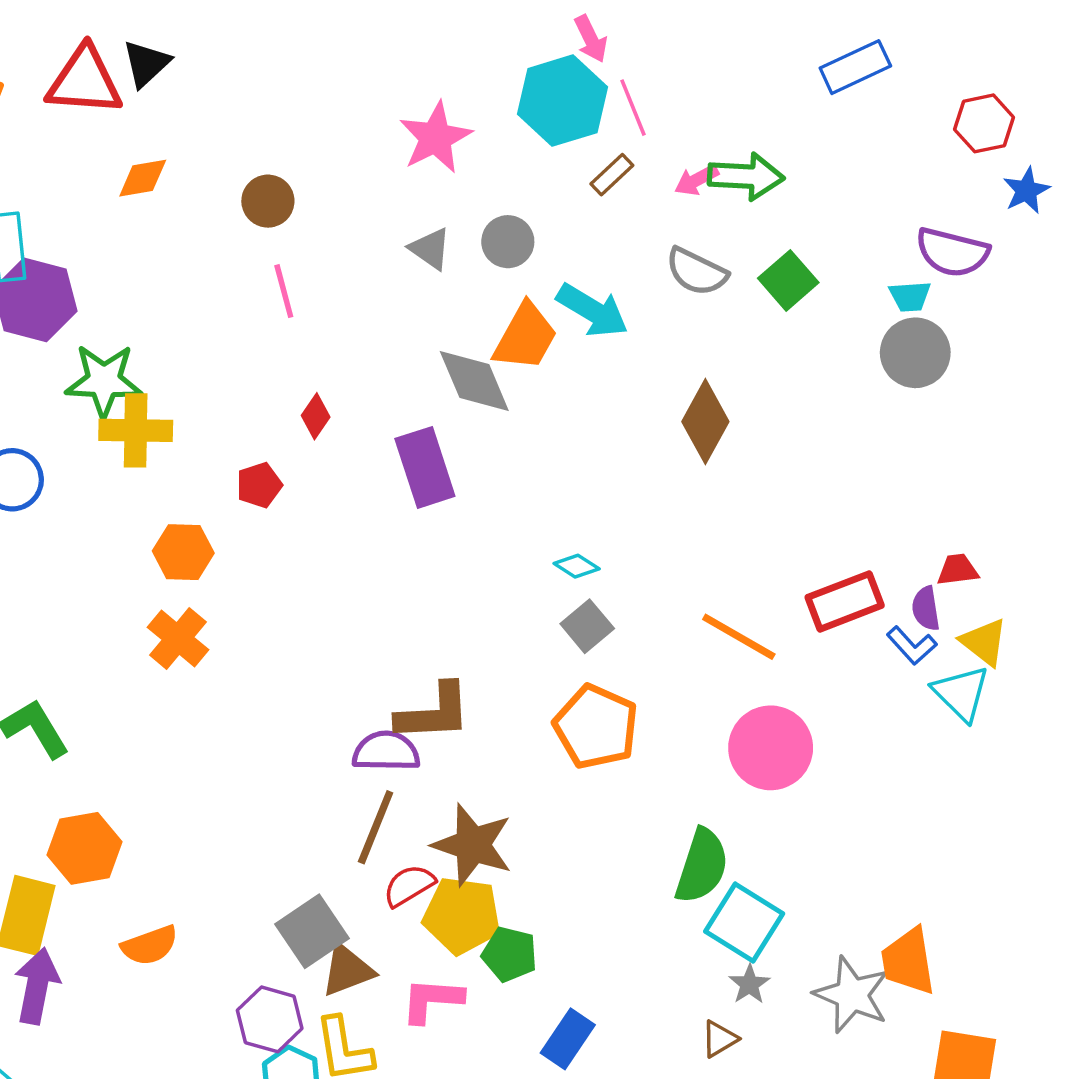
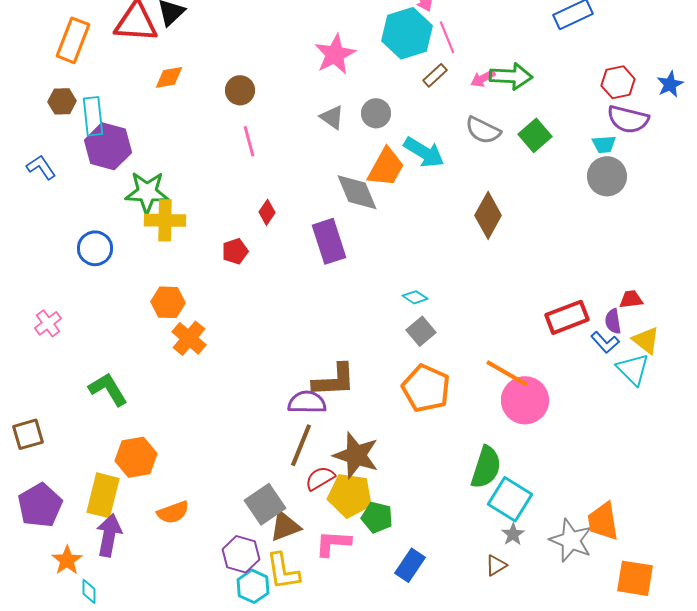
red hexagon: (984, 123) -> (618, 82), moved
orange hexagon: (183, 552) -> (168, 302), moved
orange line: (739, 637) -> (507, 373), moved

